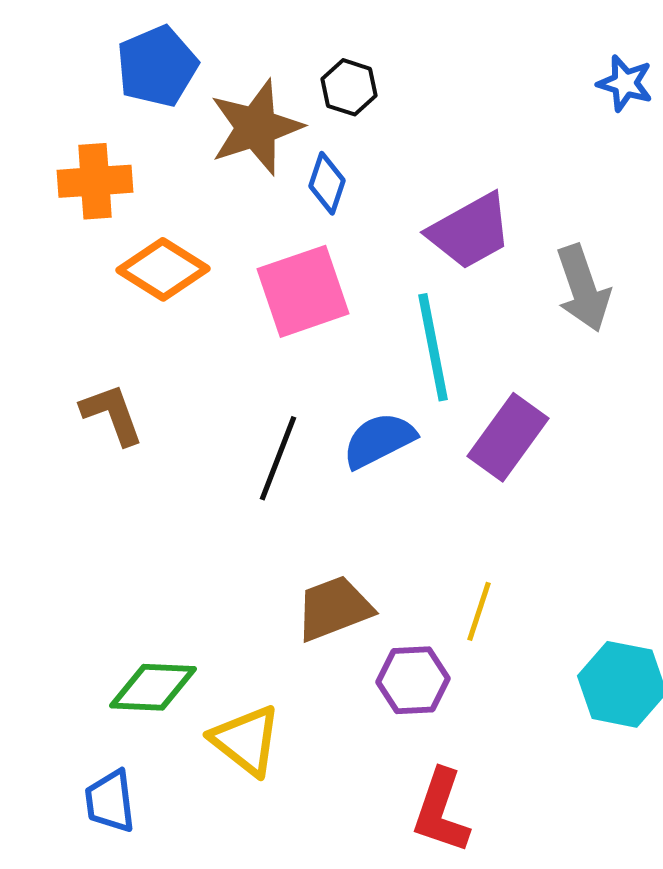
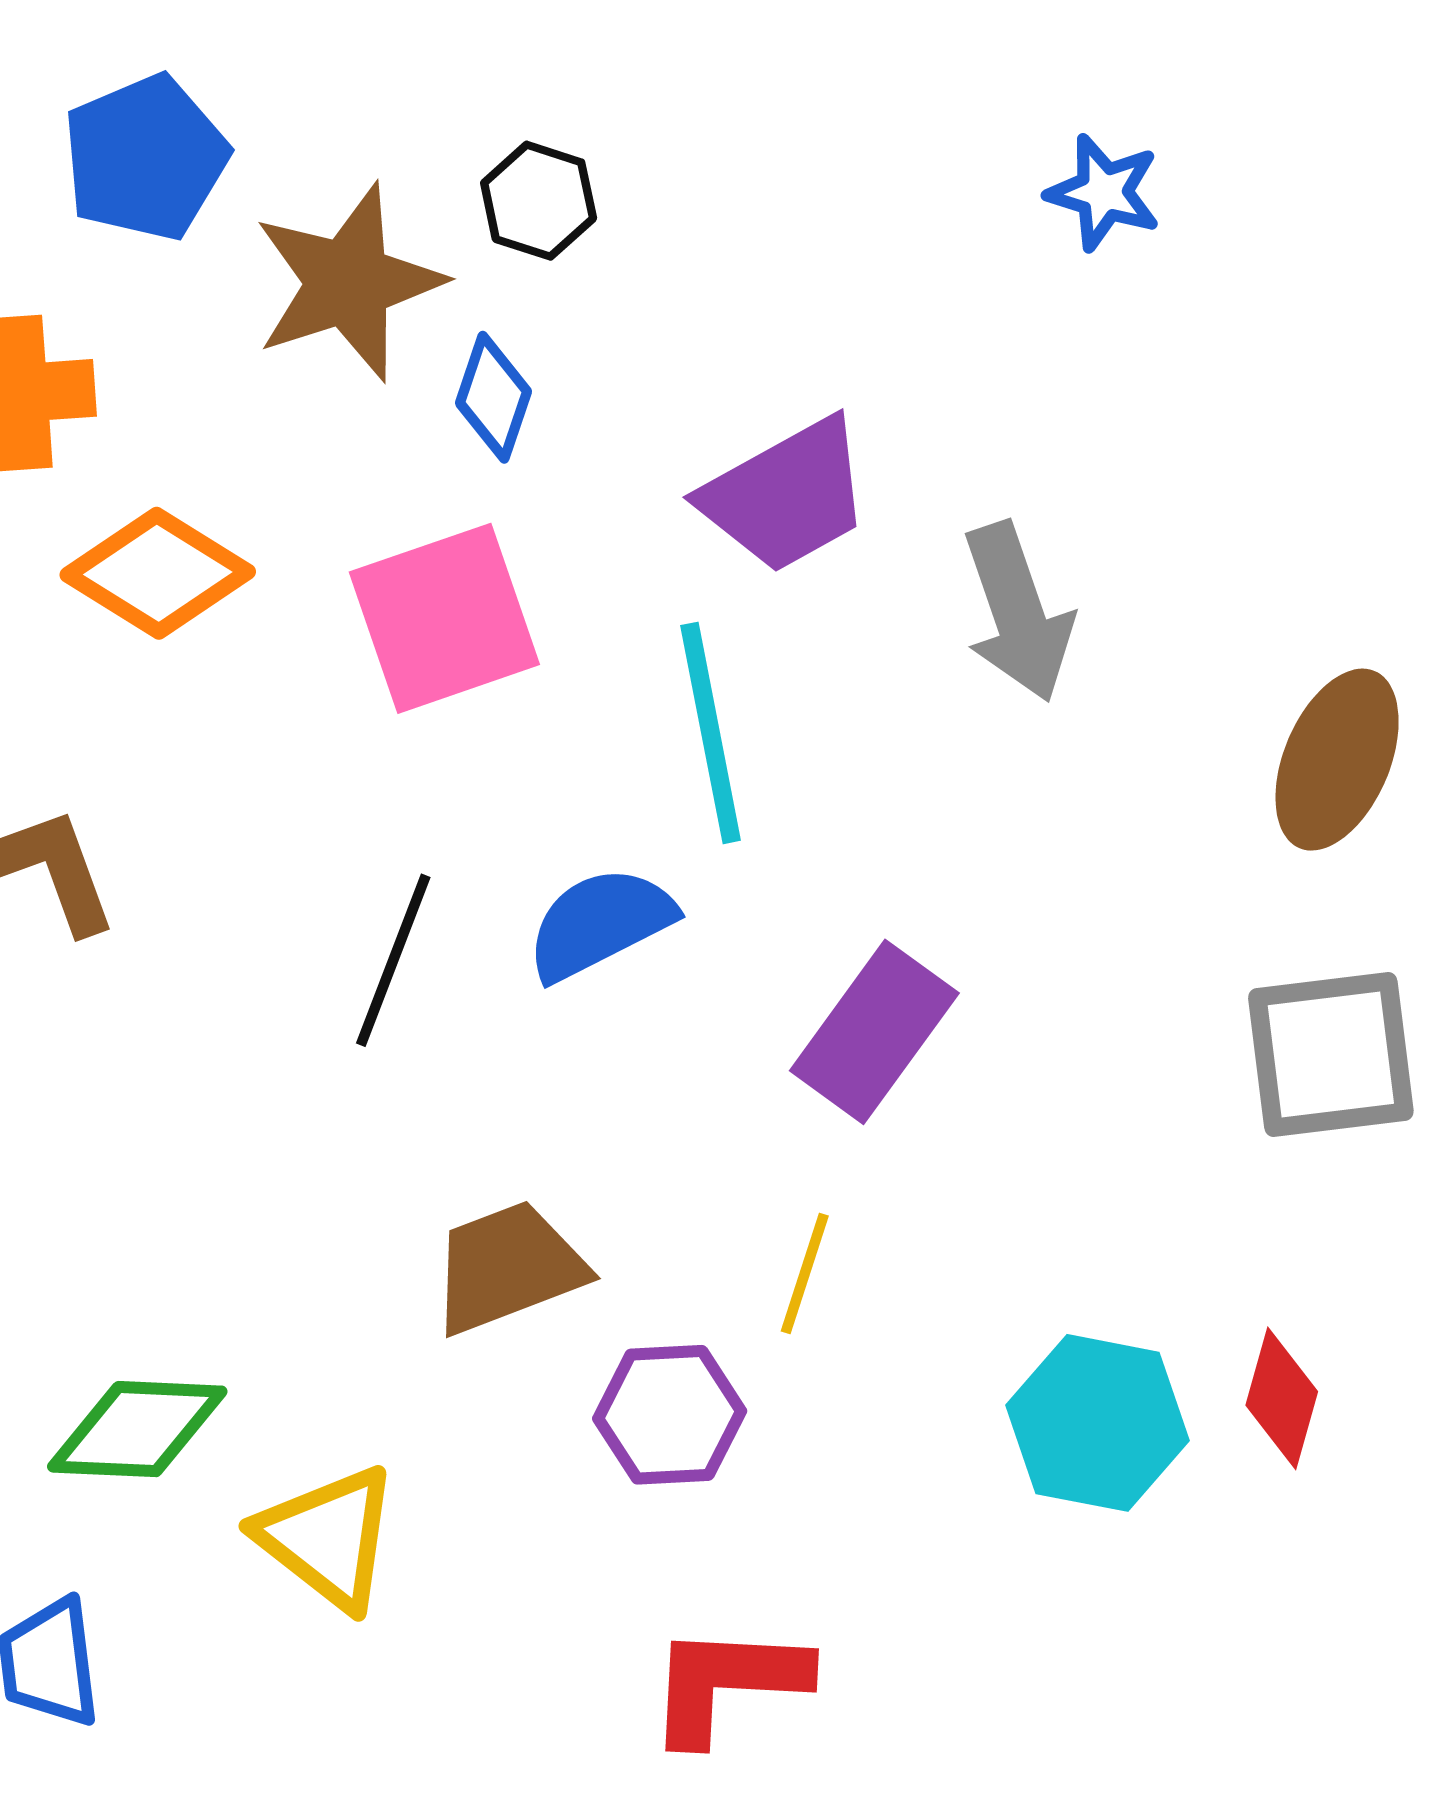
purple rectangle: (508, 437) -> (874, 1032), moved
red L-shape: (441, 811) -> (727, 1683), turned 74

